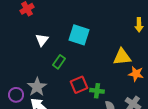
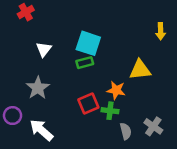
green rectangle: (59, 62) -> (85, 63), moved, turned 40
orange star: (136, 74) -> (116, 90), moved
gray star: (37, 87) -> (38, 88), moved

